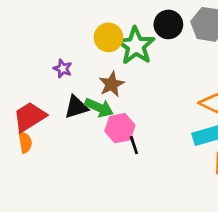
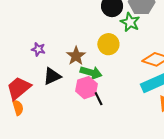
yellow circle: (108, 37) -> (108, 44), moved
green star: (136, 46) -> (130, 22), moved, size x0.7
green arrow: (99, 107) -> (91, 73), moved

